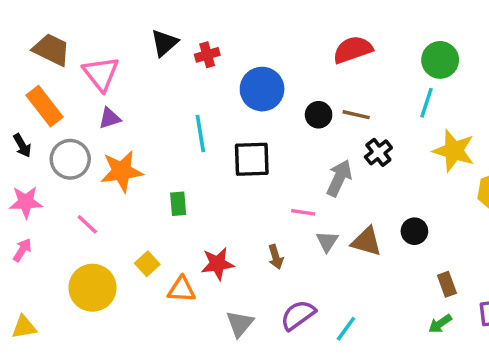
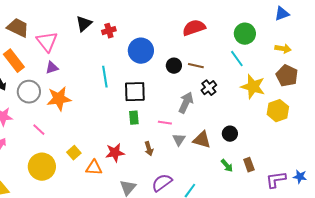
cyan line: (426, 103) -> (237, 59), turned -54
green rectangle: (178, 204) -> (134, 118), moved
green arrow: (440, 324) -> (227, 166), moved, turned -96

